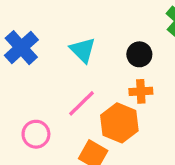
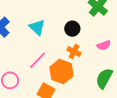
orange cross: (141, 91) -> (74, 52), turned 32

